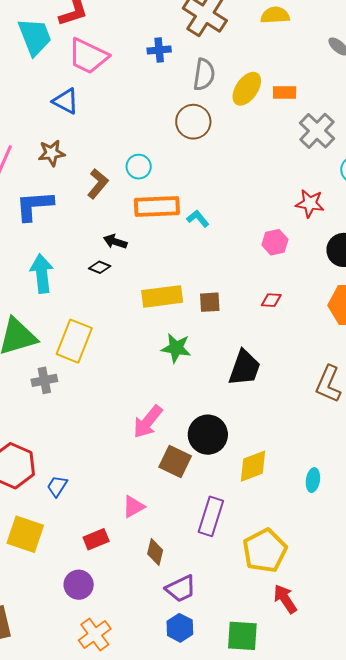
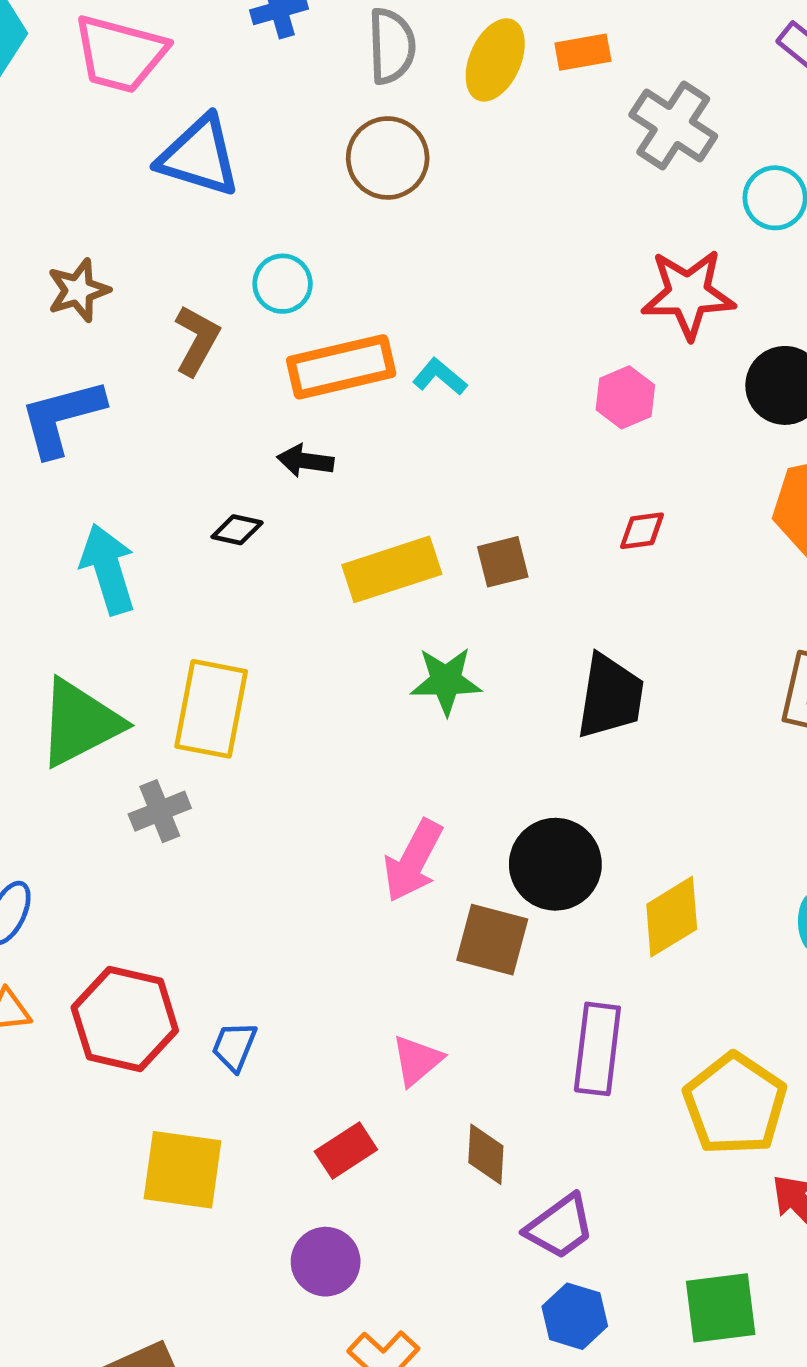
blue triangle: (66, 101) -> (199, 156), moved, size x1.4
red star: (310, 203) -> (688, 294), size x1.4
black arrow: (115, 242) -> (305, 461), moved

